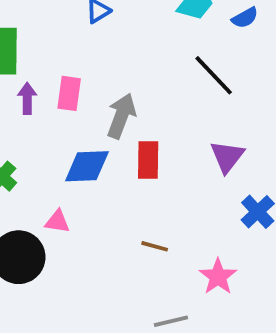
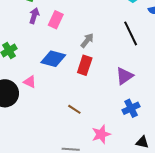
gray arrow: (121, 116) -> (87, 40), moved, size x0.7

